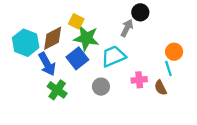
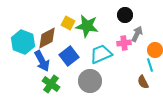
gray arrow: (127, 28) -> (137, 34), moved
green star: (86, 38) -> (87, 26), moved
pink cross: (139, 80) -> (124, 43), moved
gray circle: (101, 87) -> (90, 81), size x1.5

